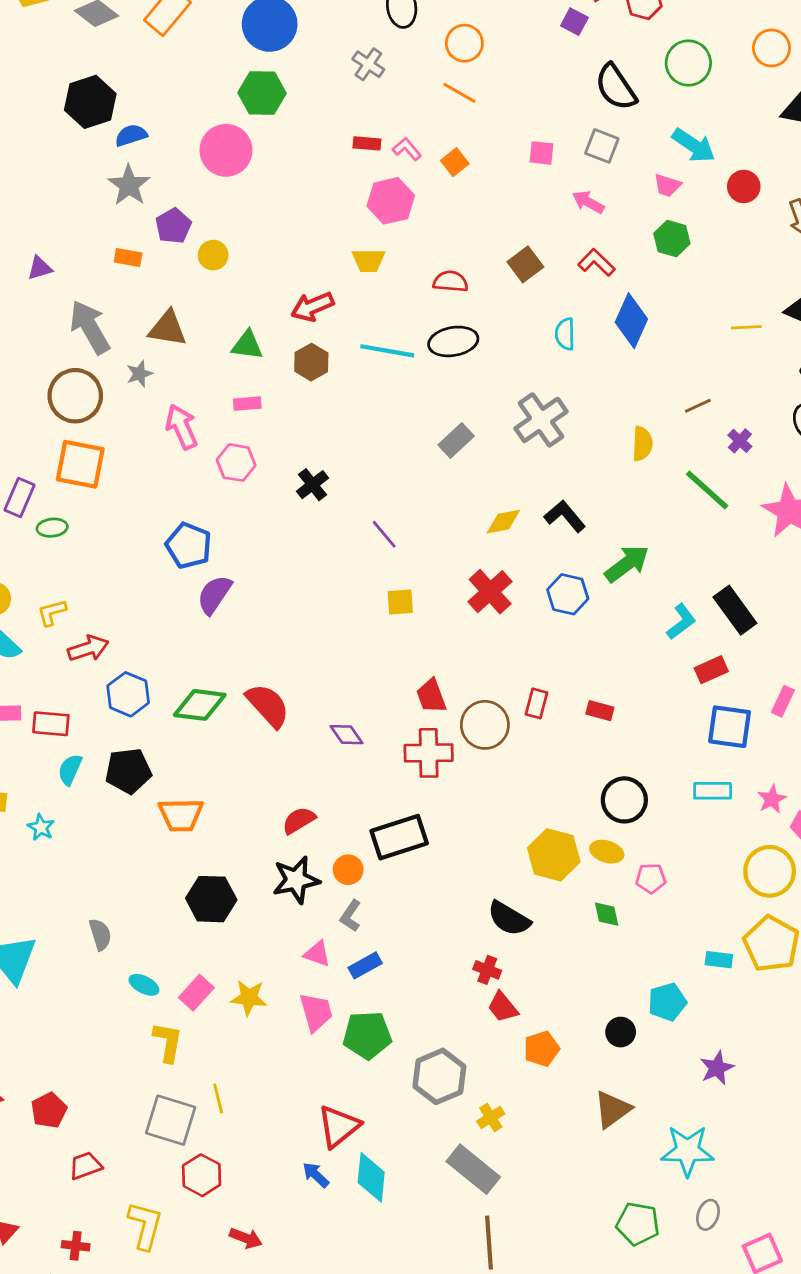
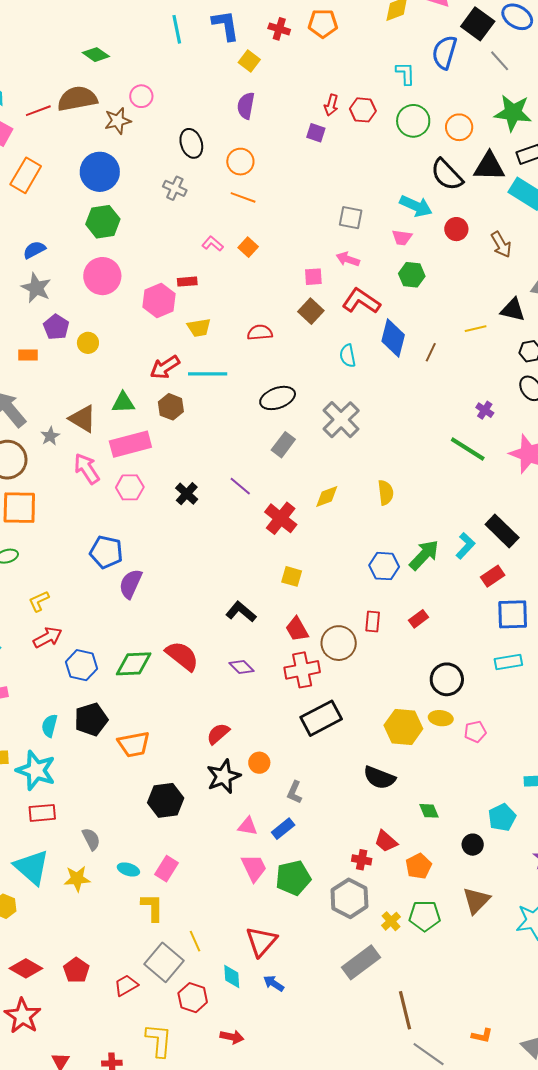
green circle: (688, 63) -> (413, 121), moved
black semicircle: (616, 87) -> (447, 175), moved
blue semicircle: (131, 135) -> (34, 250), moved
red rectangle: (367, 143) -> (187, 282), moved
pink circle: (226, 150) -> (102, 276), moved
pink square: (542, 153) -> (313, 277), moved
gray star: (129, 185) -> (36, 288), moved
pink hexagon: (391, 201) -> (159, 300), moved
red L-shape: (597, 262) -> (361, 301), size x1.4
brown triangle: (168, 328) -> (83, 419), moved, turned 32
black ellipse: (453, 341) -> (278, 398), moved
cyan line: (387, 351) -> (208, 374), moved
pink rectangle: (247, 404) -> (130, 444), size x2.0
brown line: (698, 406) -> (431, 352), moved, turned -30
yellow semicircle: (642, 444) -> (386, 493), moved
black L-shape: (565, 516) -> (241, 612), moved
purple line: (384, 534) -> (240, 486), moved
green arrow: (627, 564) -> (424, 555), moved
red cross: (490, 592) -> (281, 518), moved
blue hexagon: (568, 594) -> (384, 566), moved
yellow square: (400, 602) -> (292, 576), moved, turned 30
yellow L-shape: (52, 612) -> (39, 601), moved
red rectangle: (600, 711) -> (419, 619), turned -42
red rectangle: (51, 724) -> (42, 813), moved
cyan star: (41, 827) -> (36, 770), size x2.0
black rectangle: (399, 837) -> (321, 718), moved
green diamond: (607, 914) -> (429, 811), moved
gray L-shape: (351, 916) -> (294, 792), moved
red cross: (487, 970) -> (362, 860), moved
yellow star: (249, 998) -> (77, 879), moved
gray square: (171, 1120) -> (164, 962), turned 33
red triangle: (339, 1126) -> (261, 941), moved
red trapezoid: (85, 1166) -> (126, 985), moved
gray rectangle: (473, 1169) -> (361, 962), moved, turned -66
cyan diamond: (371, 1177) -> (232, 977), moved, size x0.7
green pentagon: (638, 1224) -> (425, 916), moved

